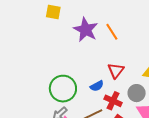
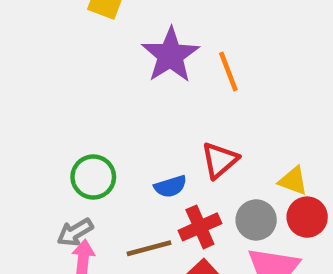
green circle: (63, 89) -> (93, 177), size x0.7
red cross: (113, 101) -> (200, 227), turned 30

